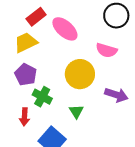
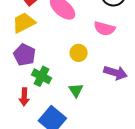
yellow circle: (80, 74) -> (79, 53), size x0.6

